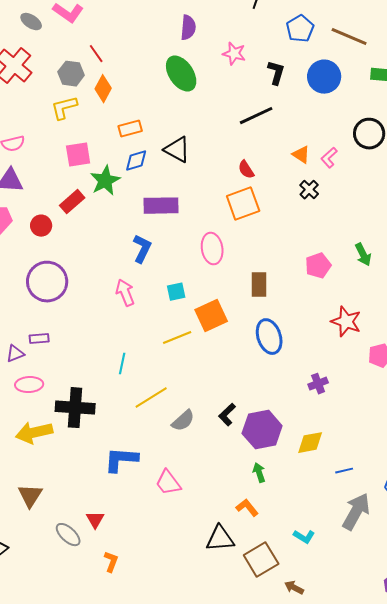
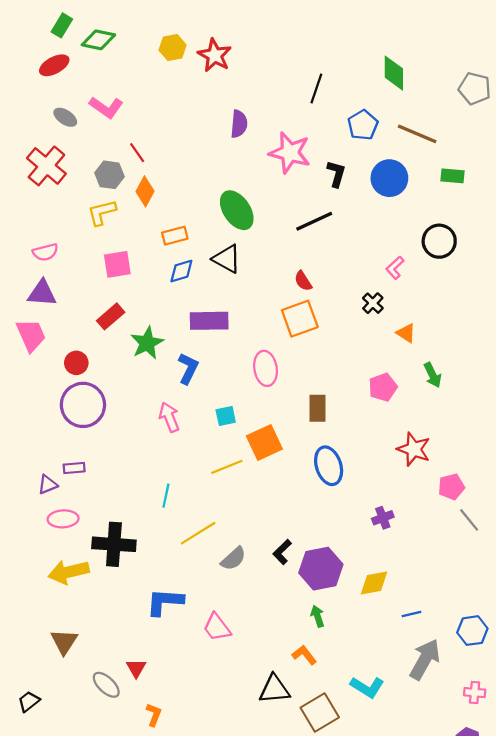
pink star: (234, 54) -> (290, 153), size x1.6
green ellipse: (181, 74) -> (237, 210), moved
orange triangle: (301, 155) -> (406, 333), moved
green star: (105, 181) -> (147, 343), moved
red circle: (41, 226) -> (76, 363), moved
cyan L-shape: (304, 537) -> (367, 687), size x1.4

